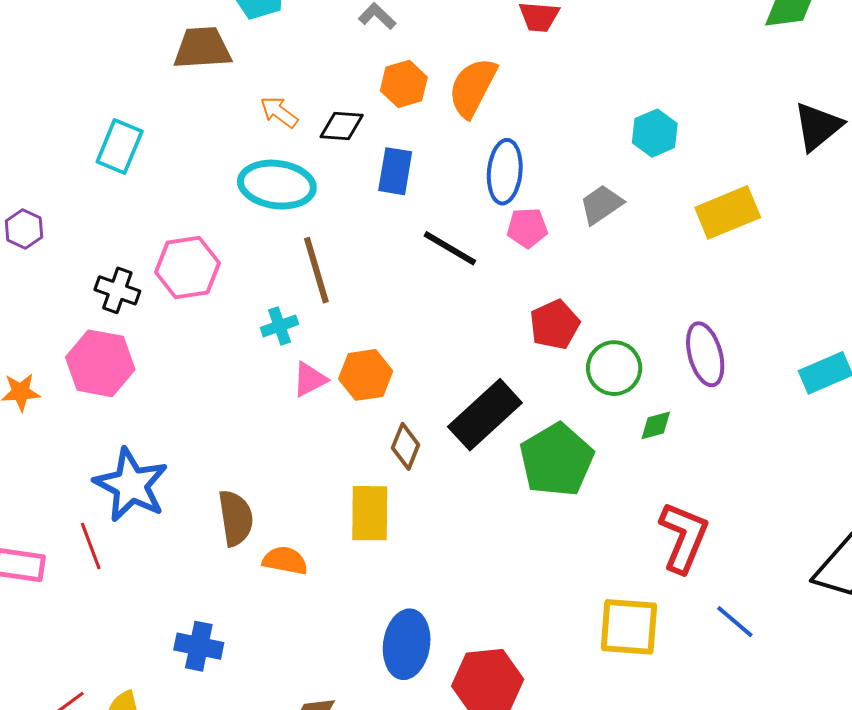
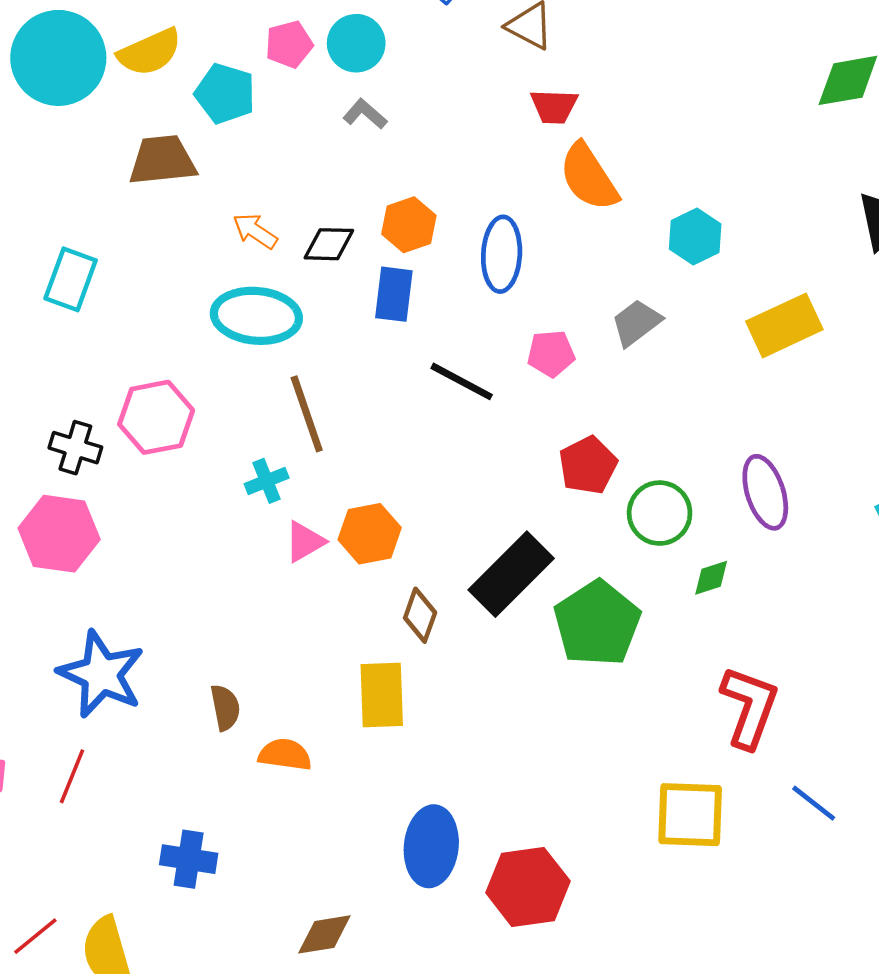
orange hexagon: (404, 84) -> (409, 225), moved
orange semicircle: (473, 87) -> (589, 177), moved, turned -58
blue ellipse: (505, 172) -> (502, 254), moved
brown semicircle: (236, 518) -> (225, 708), size x0.7
red line: (91, 546) -> (72, 776), moved, turned 45

